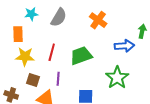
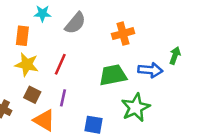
orange cross: (98, 20) -> (123, 34), turned 30
green trapezoid: (81, 56) -> (113, 75), moved

